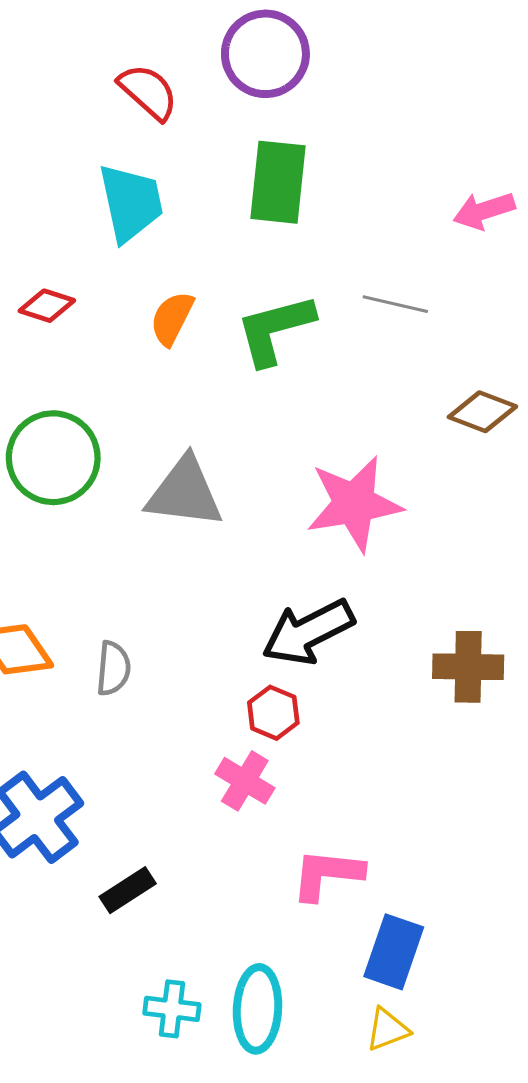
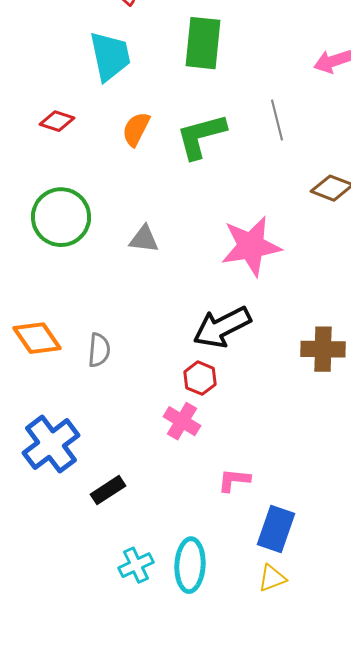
gray line: (395, 304) -> (277, 120), turned 63
gray triangle: (185, 493) -> (144, 239), size x0.6
pink L-shape: (327, 874) -> (234, 480), size x0.7
cyan cross: (172, 1009) -> (136, 565), turned -32

